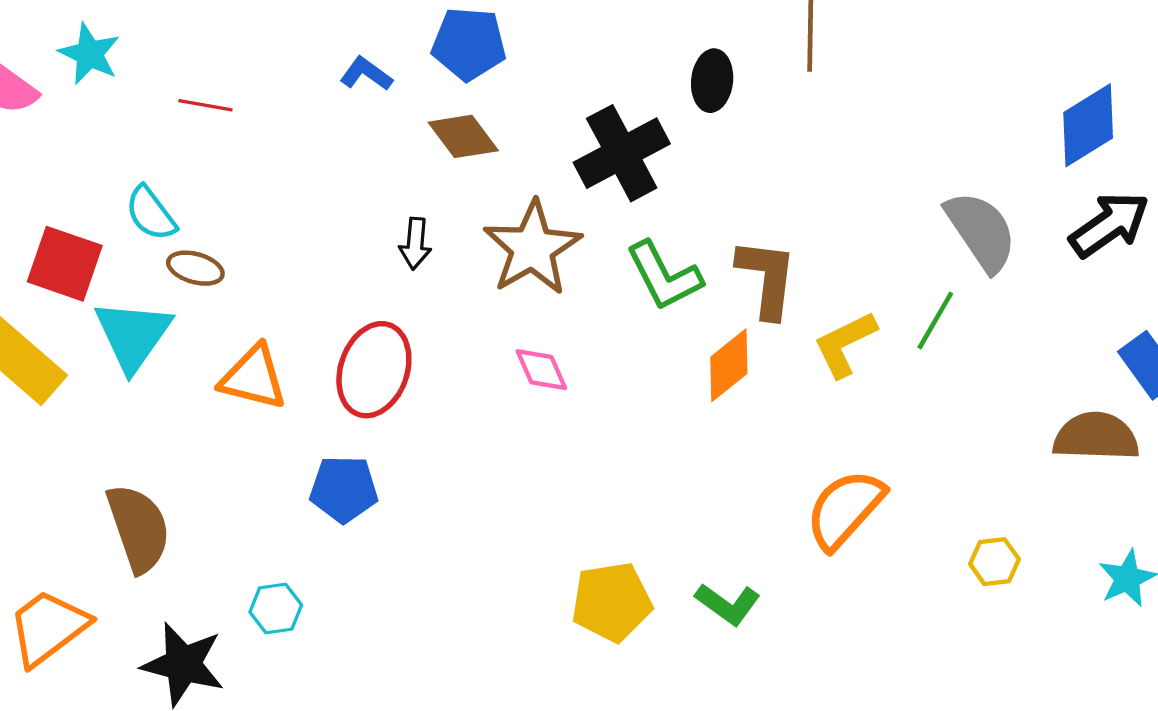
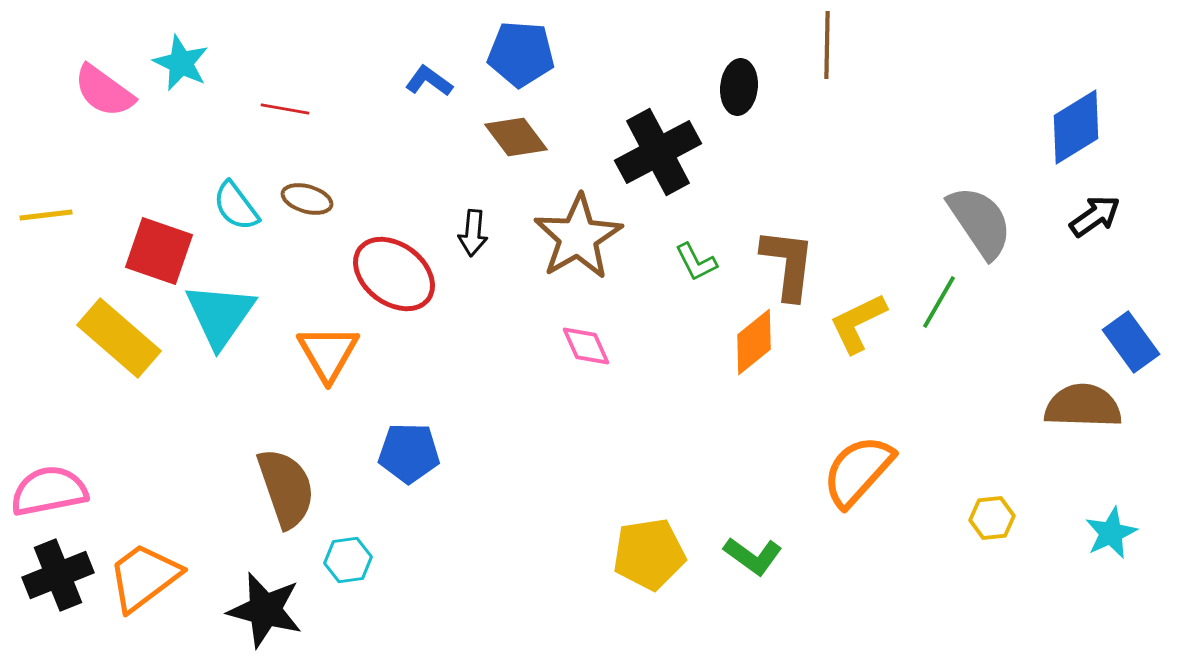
black arrow: (1109, 225) -> (1095, 216), size x0.7
brown ellipse: (195, 268) -> (307, 199), moved
green L-shape: (664, 276) -> (696, 262), size x0.6
red ellipse: (374, 370) -> (394, 274), moved, turned -72
orange triangle: (253, 377) -> (328, 353), turned 46
brown semicircle: (138, 528) -> (286, 488), moved

